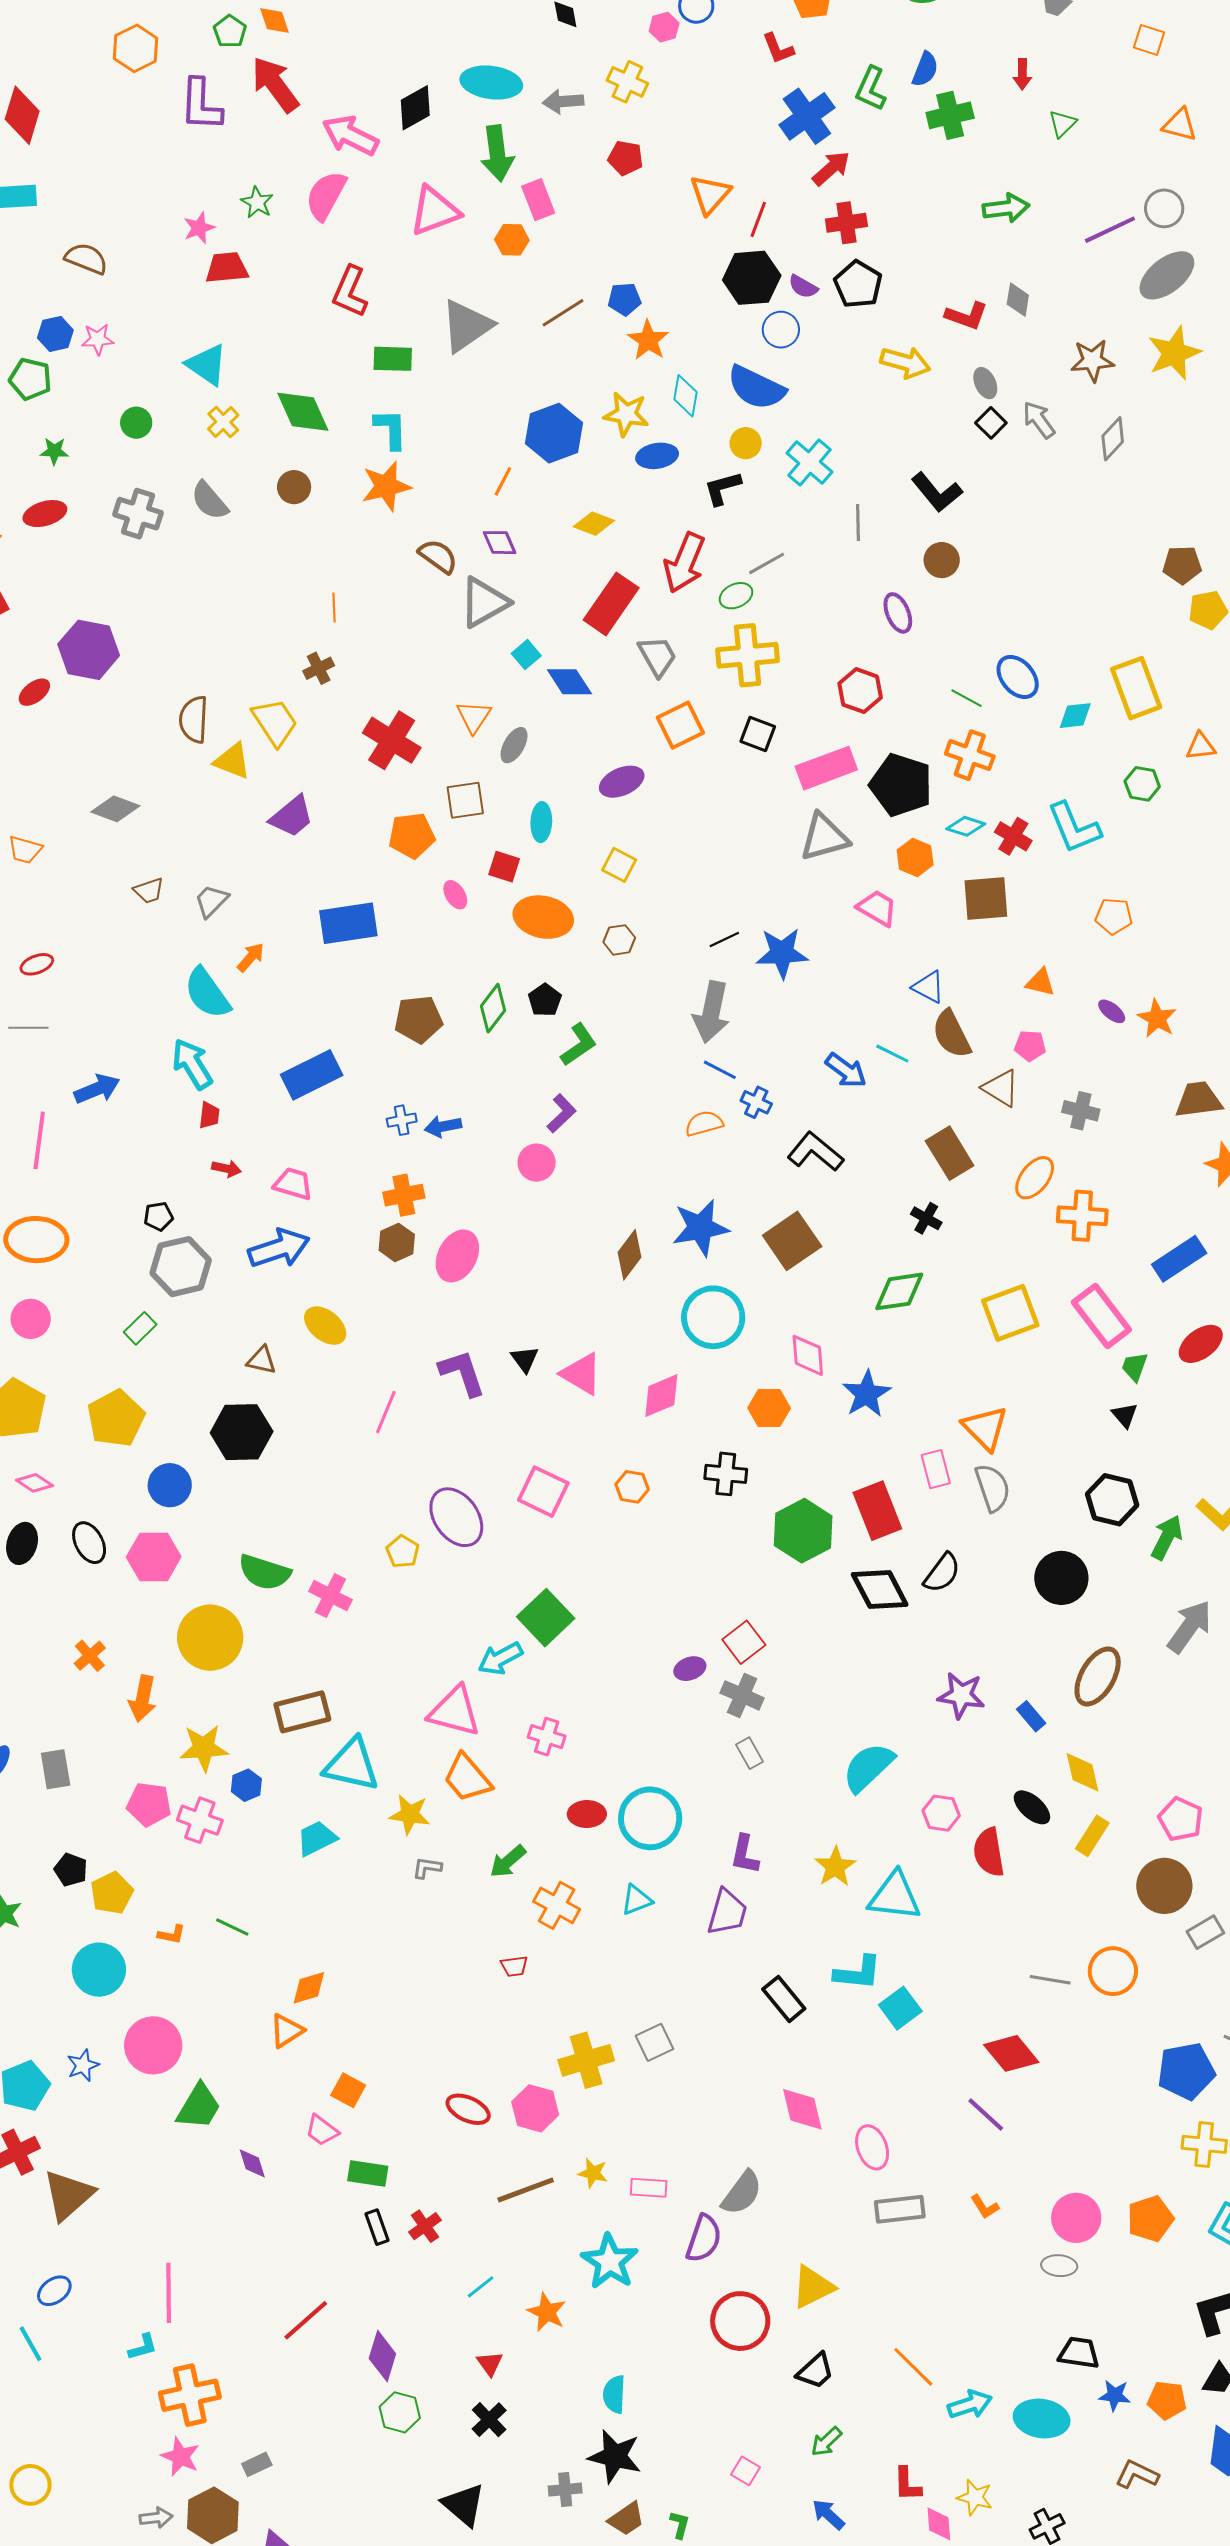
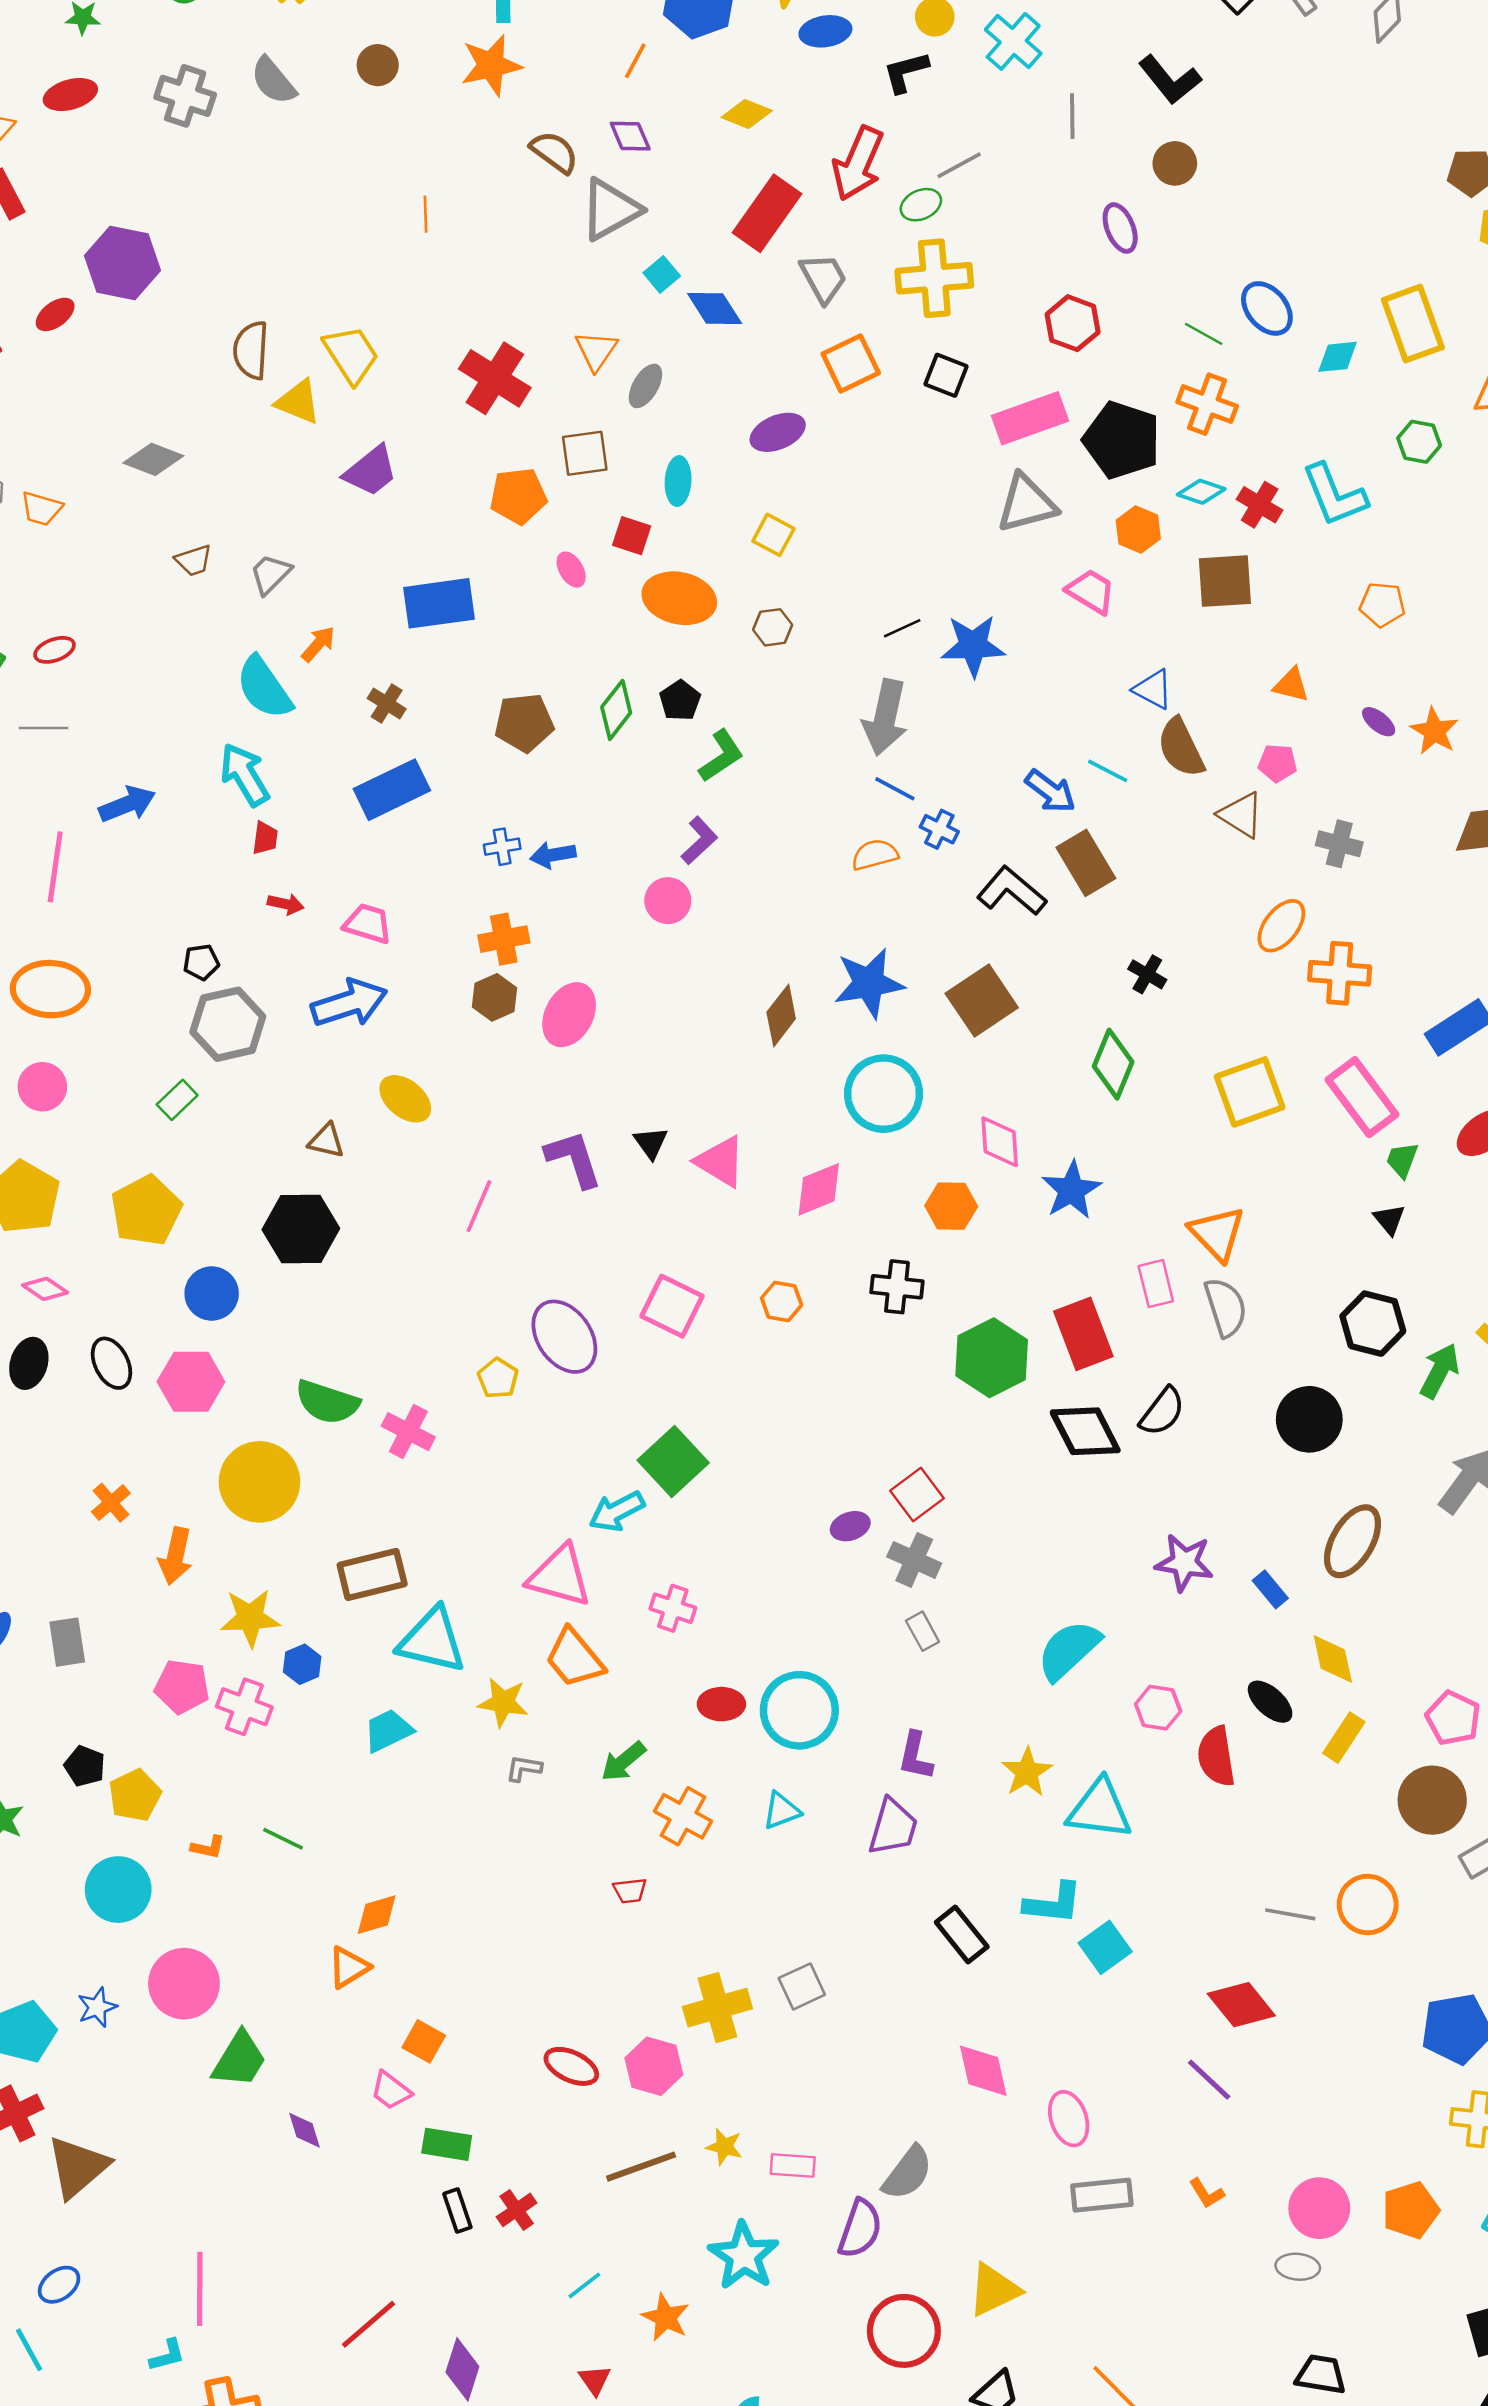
brown cross: (319, 668) -> (387, 704), moved, turned -32
brown rectangle: (950, 1153) -> (1086, 863), moved
green diamond: (899, 1291) -> (1113, 1064), turned -60

